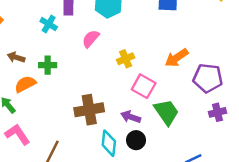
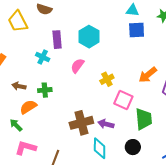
green trapezoid: (166, 112) -> (144, 119), turned 35
purple arrow: (131, 117) -> (106, 124), moved
pink L-shape: (17, 134) -> (26, 148), turned -35
black circle: (136, 140) -> (133, 147), moved

